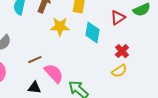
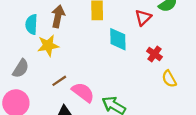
yellow star: (60, 27) -> (48, 46), moved
yellow semicircle: (119, 71) -> (169, 79), moved, turned 105

